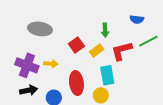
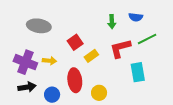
green arrow: (105, 30) -> (112, 22), moved
yellow rectangle: (97, 50) -> (91, 56), moved
cyan rectangle: (107, 75) -> (138, 72), moved

